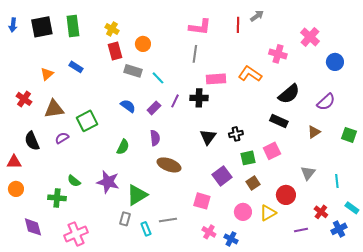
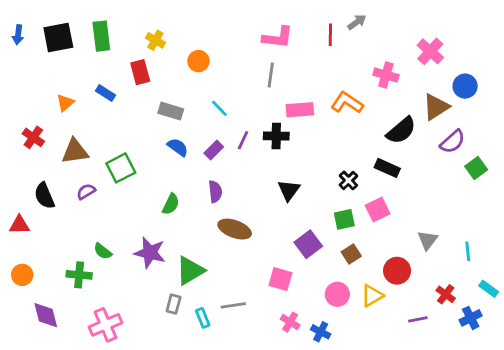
red rectangle: (115, 51) -> (140, 72), moved
gray rectangle: (133, 71) -> (171, 111), moved
brown triangle: (314, 132) -> (436, 107), moved, size x1.5
black cross: (236, 134) -> (348, 180), moved, turned -32
green square: (349, 135) -> (476, 168), moved, turned 35
orange circle: (16, 189) -> (22, 275), moved

